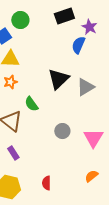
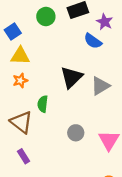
green circle: (20, 20) -> (46, 16), moved
blue semicircle: (78, 45) -> (93, 41), turned -78
green semicircle: (31, 104) -> (43, 104), turned 42

